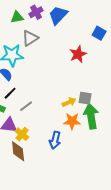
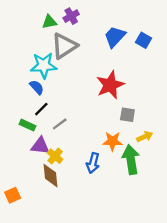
blue trapezoid: (58, 15) -> (115, 37), moved
gray triangle: (30, 38) -> (64, 46), size x1.4
red star: (78, 54) -> (110, 85), moved, size x1.4
yellow arrow: (69, 102) -> (145, 137), moved
green arrow: (91, 116) -> (131, 160), moved

